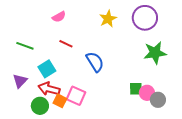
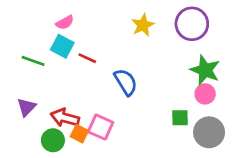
pink semicircle: (59, 17) -> (65, 22), moved
green star: (155, 53) -> (205, 70), turned 30
cyan square: (47, 69) -> (62, 46), moved, turned -30
pink circle: (147, 93) -> (205, 94), moved
gray circle: (158, 100) -> (209, 132), size x1.5

